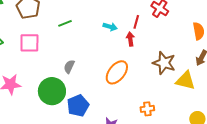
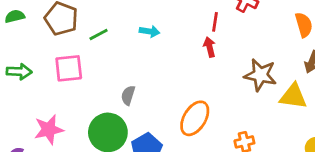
green line: (65, 23) -> (99, 35), moved
cyan arrow: (110, 27) -> (150, 31), moved
orange ellipse: (117, 72) -> (195, 118), moved

